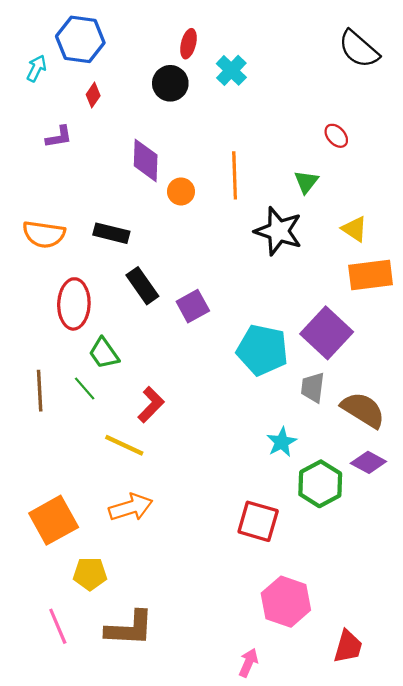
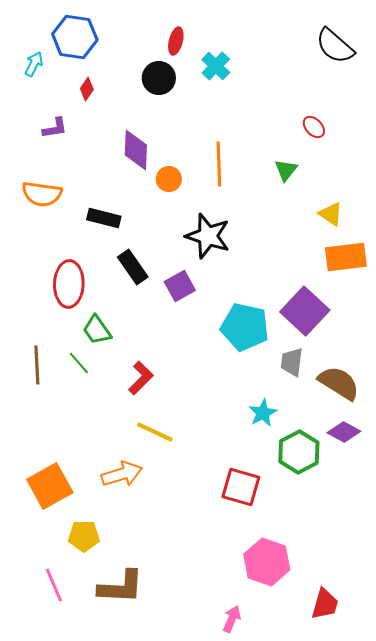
black star: (278, 231) -> (208, 236), moved
orange semicircle: (44, 234) -> (42, 194), moved
yellow line: (124, 445) -> (155, 432), moved

